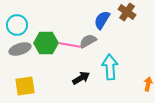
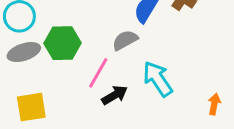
pink line: (70, 45) -> (98, 73), moved, turned -70
cyan arrow: (110, 67) -> (158, 79), turned -30

